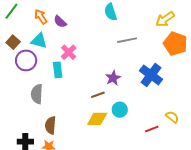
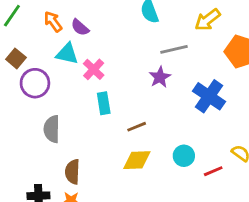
yellow arrow: (165, 19) -> (207, 20), moved
cyan triangle: (39, 41) -> (67, 54), moved
cyan rectangle: (58, 70) -> (104, 103), moved
purple star: (113, 78) -> (160, 77), moved
cyan circle: (120, 110) -> (184, 156), moved

